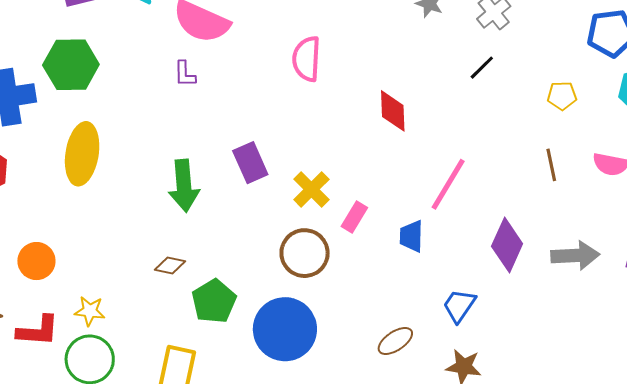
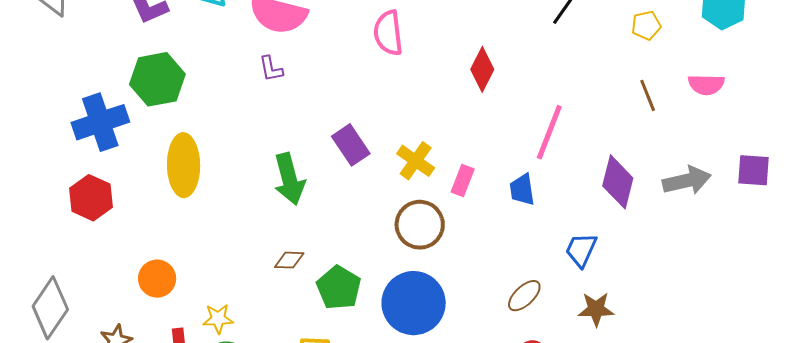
red diamond: (393, 111) -> (482, 69), turned 39

